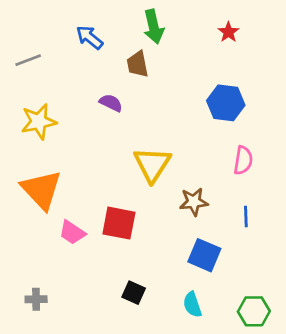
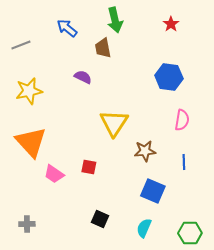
red square: (119, 223) -> (89, 167), size x0.6
cyan semicircle: (192, 305) -> (144, 228), turned 42

